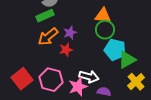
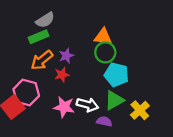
green triangle: (127, 60) -> (114, 100), moved
pink hexagon: (51, 80) -> (26, 92), moved
pink star: (78, 87) -> (64, 107), moved, turned 30

